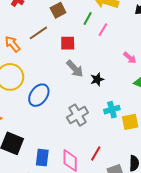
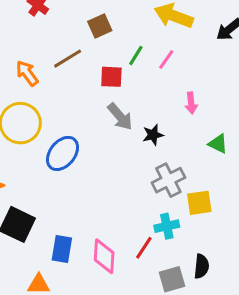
green line: (88, 18) -> (136, 55), moved
pink arrow: (130, 58) -> (191, 103), moved, turned 40
cyan cross: (112, 110) -> (167, 226), moved
gray cross: (77, 115) -> (168, 180), moved

